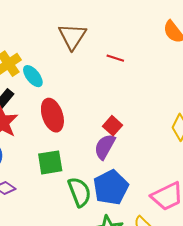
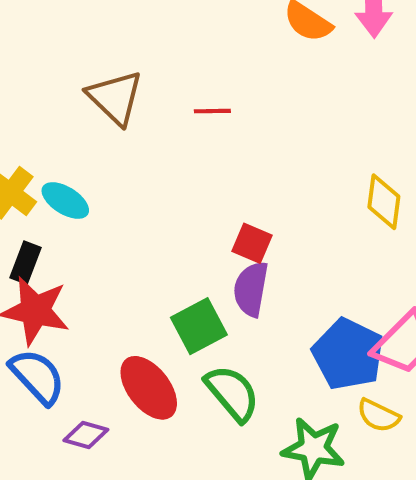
red ellipse: (52, 115) -> (149, 388), moved
green square: (50, 162) -> (199, 326), moved
blue pentagon: (111, 187) -> (348, 354), moved

